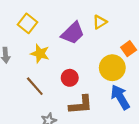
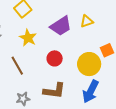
red circle: (70, 78) -> (55, 58), moved
blue arrow: (120, 97) -> (91, 91), turned -135

